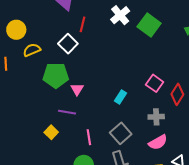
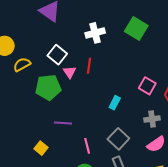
white cross: (120, 15) -> (95, 33), moved, turned 30
red line: (83, 24) -> (89, 66), moved
pink triangle: (77, 89) -> (70, 72), moved
yellow square: (51, 132) -> (41, 148), moved

